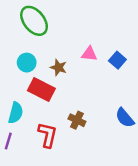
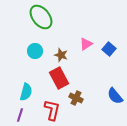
pink triangle: (89, 54) -> (86, 44), turned -40
red rectangle: (41, 90) -> (59, 78), moved, turned 35

